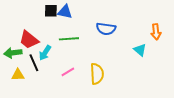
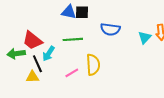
black square: (51, 11) -> (82, 12), moved
cyan triangle: (140, 50) -> (145, 37), moved, turned 32
yellow semicircle: (97, 74) -> (93, 65), moved
yellow triangle: (18, 75) -> (32, 77), moved

